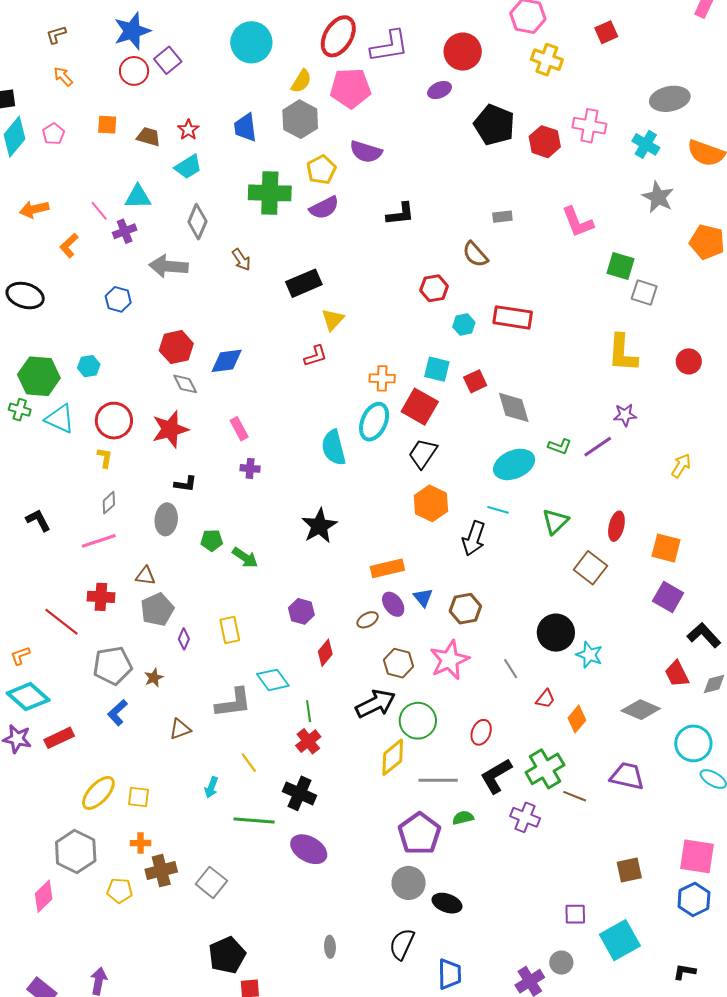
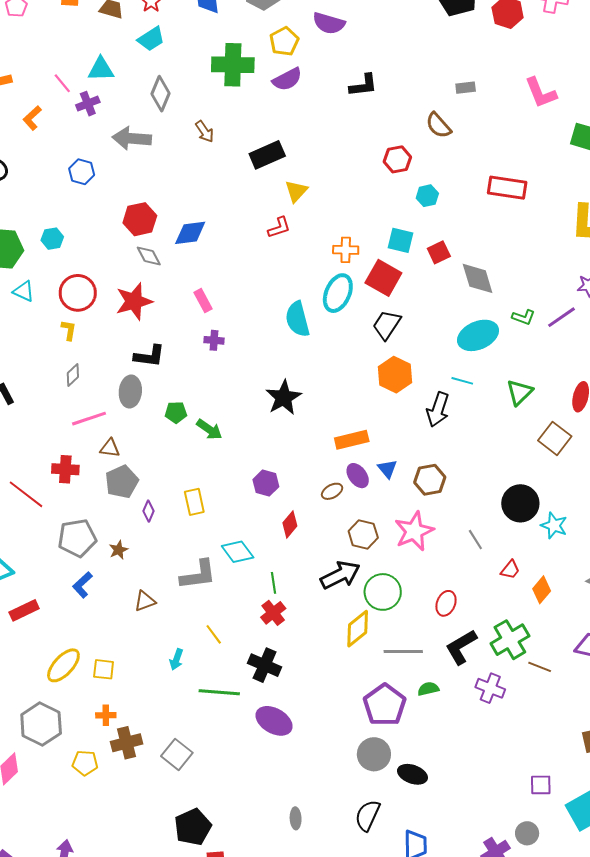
red rectangle: (513, 317) -> (507, 188), moved
cyan triangle: (60, 419) -> (24, 291), size x0.7
black L-shape: (185, 484) -> (149, 356), size x1.4
pink line: (99, 541) -> (89, 419), moved

